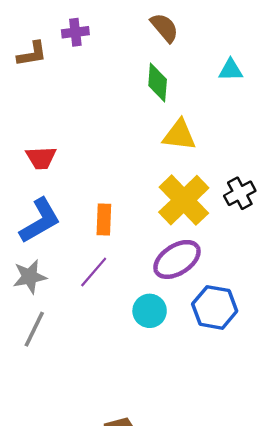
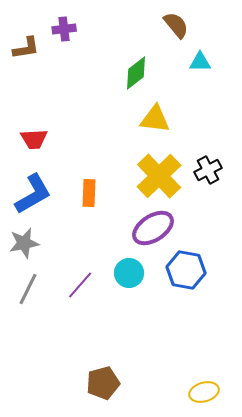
brown semicircle: (164, 28) -> (176, 25), moved
green diamond: (158, 82) -> (136, 73), turned 48
purple line: (94, 272) -> (80, 285), moved

